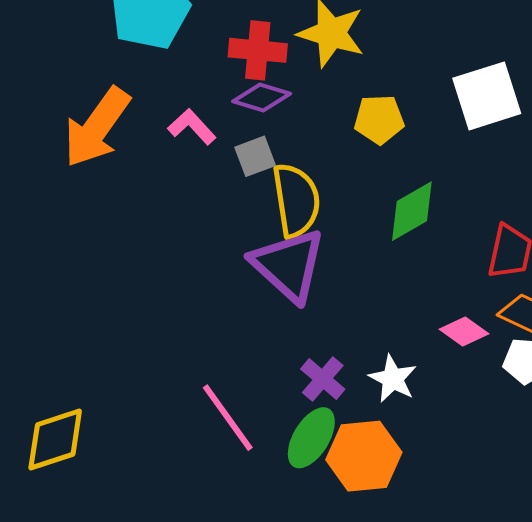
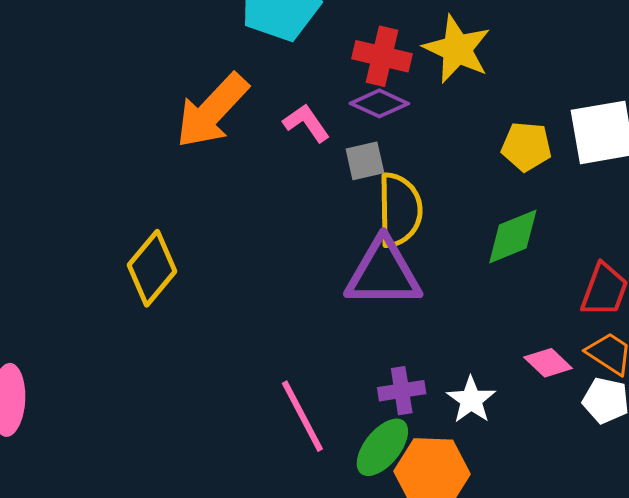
yellow pentagon: (379, 119) -> (526, 146), moved
purple triangle: (289, 265) -> (383, 273), turned -50
purple cross: (323, 379) -> (402, 391), turned 33
yellow diamond: (55, 439) -> (152, 268), moved, turned -40

